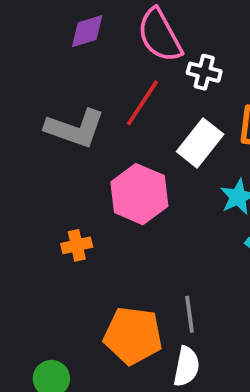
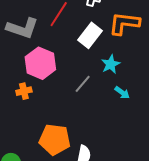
pink hexagon: (139, 194) -> (40, 63), moved
gray line: (190, 314) -> (83, 84), moved, turned 48

